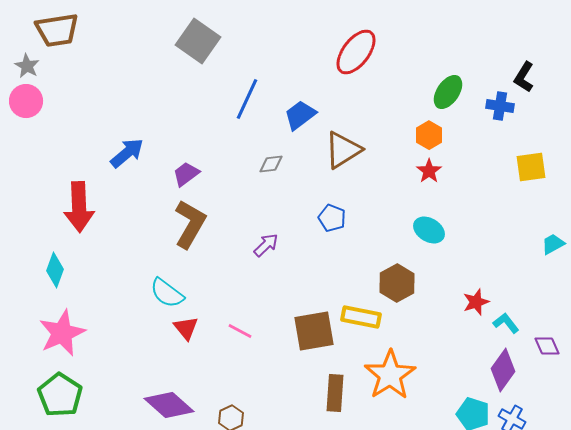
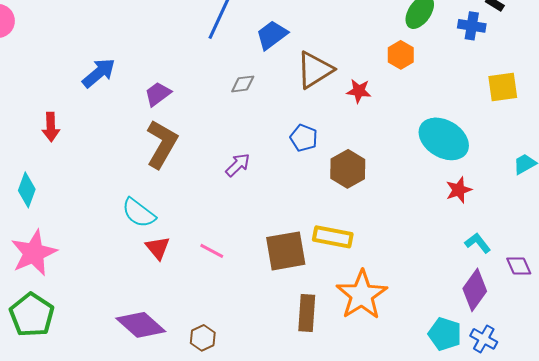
red star: (429, 171) -> (359, 91), moved, turned -30
red arrow: (79, 207) -> (51, 127), size x0.6
cyan ellipse: (429, 230) -> (444, 139), moved, size x1.6
brown hexagon: (397, 283) -> (348, 169), moved
red star: (476, 302) -> (459, 190), moved

